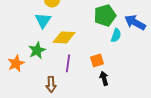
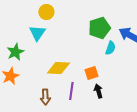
yellow diamond: (64, 37) -> (58, 68), moved
green star: (37, 50) -> (15, 52), moved
purple line: (68, 63) -> (71, 91), moved

